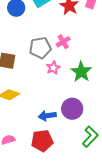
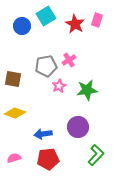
green star: (81, 72) -> (87, 90), turned 30
blue arrow: (47, 116) -> (43, 134), moved

